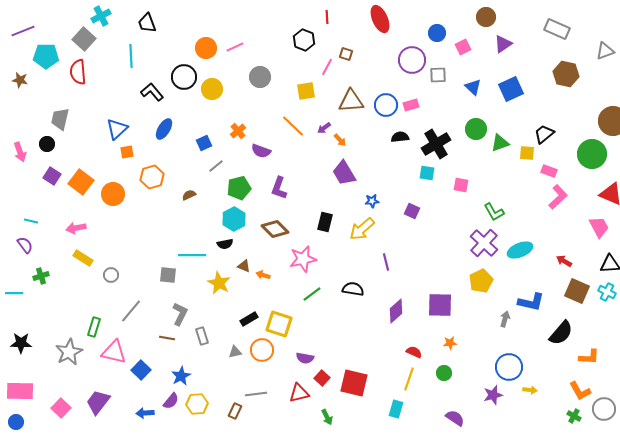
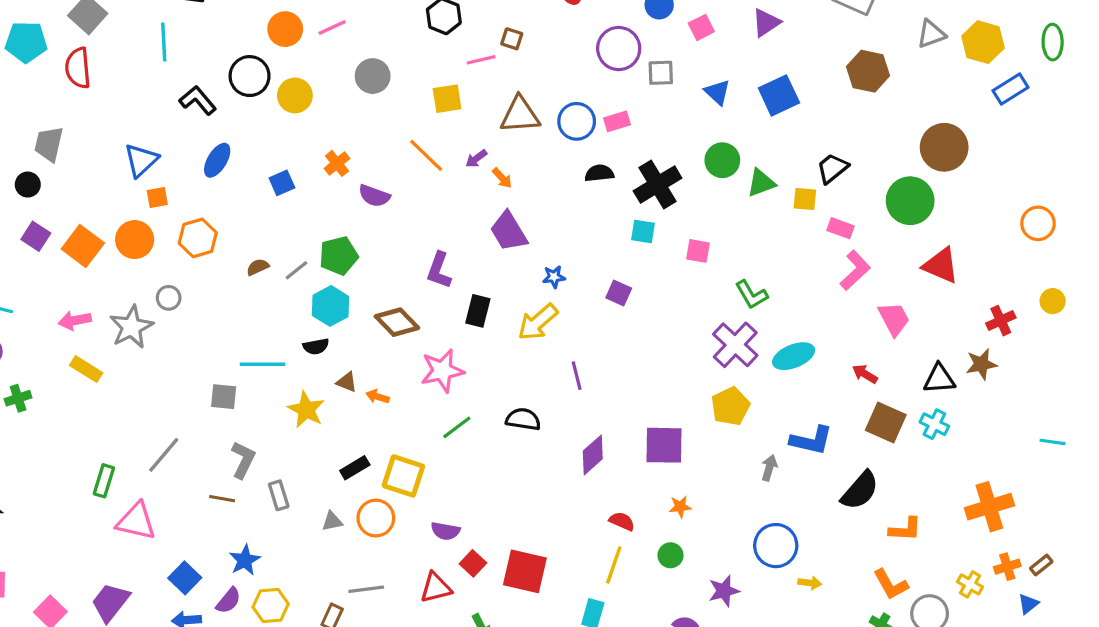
pink line: (327, 67) -> (481, 60), turned 48
gray line: (216, 166) -> (297, 270), moved
purple L-shape: (279, 188) -> (439, 270), moved
orange circle: (113, 194) -> (135, 240), moved
pink trapezoid: (599, 227) -> (894, 319), moved
gray circle: (111, 275) -> (169, 298), moved
gray star: (69, 352) -> (131, 327), moved
blue square: (141, 370) -> (185, 578), moved
purple star: (493, 395) -> (724, 591), moved

